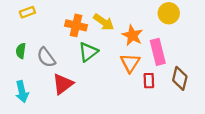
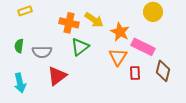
pink rectangle: (158, 52) -> (143, 47), turned -50
gray semicircle: (46, 57) -> (42, 52), turned -54

